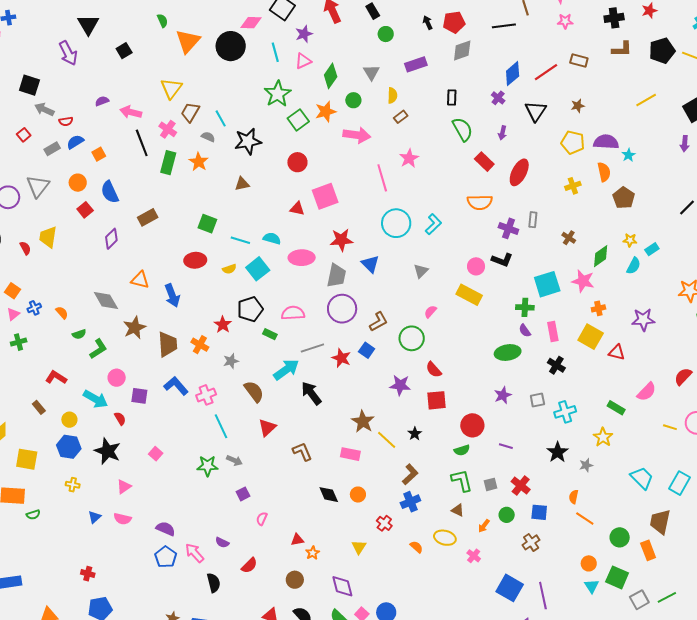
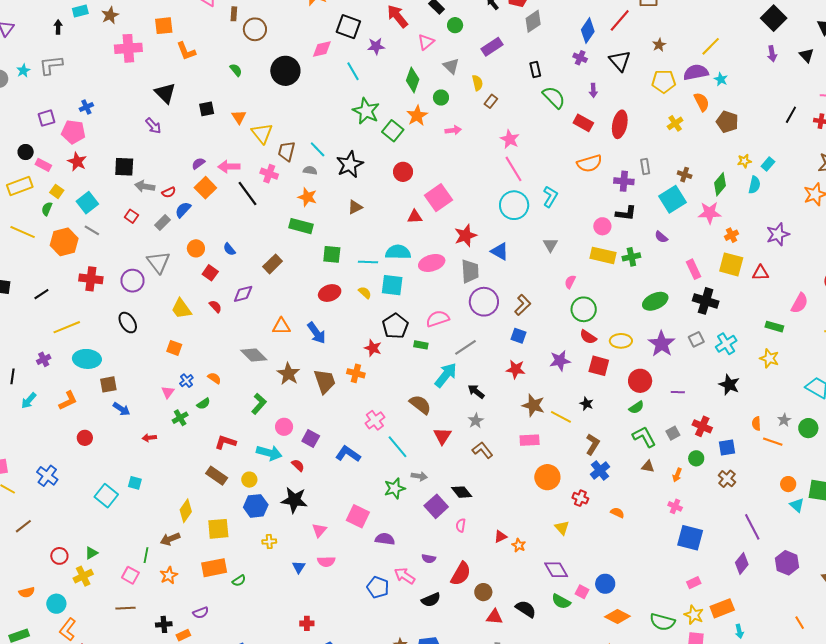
purple star: (304, 34) -> (376, 46), turned 30
orange triangle: (188, 41) -> (239, 117), moved, size x0.6
black circle: (231, 46) -> (285, 71), moved
black square: (124, 51) -> (207, 109), turned 35
purple arrow: (68, 53) -> (153, 126), size x0.7
pink triangle: (303, 61) -> (426, 42), moved
yellow line: (646, 100) -> (711, 46), moved
pink arrow: (357, 135) -> (453, 130), size x0.6
orange square: (99, 154) -> (205, 188), moved, size x1.5
green rectangle: (168, 163) -> (301, 226), moved, turned -75
pink line: (382, 178) -> (514, 169), moved
blue semicircle: (110, 192) -> (229, 249), size x0.6
yellow trapezoid: (48, 237) -> (181, 309), turned -30
cyan semicircle: (272, 238) -> (398, 252), size x1.4
purple diamond: (111, 239) -> (243, 294), turned 45
red semicircle: (25, 248) -> (215, 306), moved
yellow semicircle: (229, 269) -> (365, 293), turned -104
cyan square: (258, 269) -> (392, 285), turned -30
cyan square: (547, 284) -> (673, 199), moved
orange square: (12, 291) -> (174, 348), moved
green cross: (525, 307) -> (631, 257), moved
purple semicircle: (525, 331) -> (661, 237), moved
green semicircle: (79, 334) -> (203, 404), moved
green circle: (412, 338) -> (584, 309), moved
red star: (341, 358) -> (516, 369), moved
gray star: (231, 361) -> (476, 421), moved
black cross: (556, 365) -> (706, 301), size x1.4
blue L-shape: (176, 386) -> (348, 454), moved
black arrow: (311, 393) -> (476, 391), size x0.7
purple star: (503, 395) -> (662, 344), size x1.5
purple square: (139, 396) -> (311, 439), turned 36
red square: (436, 400) -> (599, 366), turned 35
brown rectangle: (39, 407) -> (217, 476), size x1.5
pink square: (156, 454) -> (358, 516), moved, size x1.6
gray star: (586, 465) -> (784, 420), moved
purple square: (243, 494) -> (436, 506), size x1.6
black diamond: (329, 495) -> (462, 492), moved
orange circle: (358, 495) -> (547, 477), size x1.6
purple semicircle: (166, 529) -> (385, 539), moved
green circle: (620, 537) -> (808, 428), moved
yellow ellipse: (445, 538) -> (621, 341), moved
red semicircle: (249, 565) -> (461, 574), size x1.4
brown circle: (295, 580) -> (483, 592), moved
black semicircle: (214, 583) -> (431, 600), turned 96
blue square: (510, 588) -> (690, 538), moved

